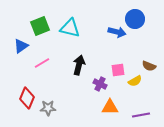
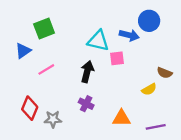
cyan triangle: (70, 28) -> (98, 41), moved
pink square: (118, 70) -> (117, 58), moved
purple cross: (100, 84) -> (86, 104), moved

